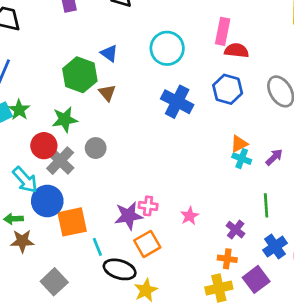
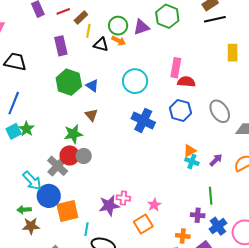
green hexagon: (80, 75) -> (69, 82), moved
green star: (65, 119) -> (73, 134), moved
red circle: (44, 146) -> (70, 155), moved
purple cross: (236, 230) -> (198, 215), moved, turned -32
orange square: (147, 244) -> (143, 224), moved
cyan line: (97, 247) -> (86, 229), turned 32

